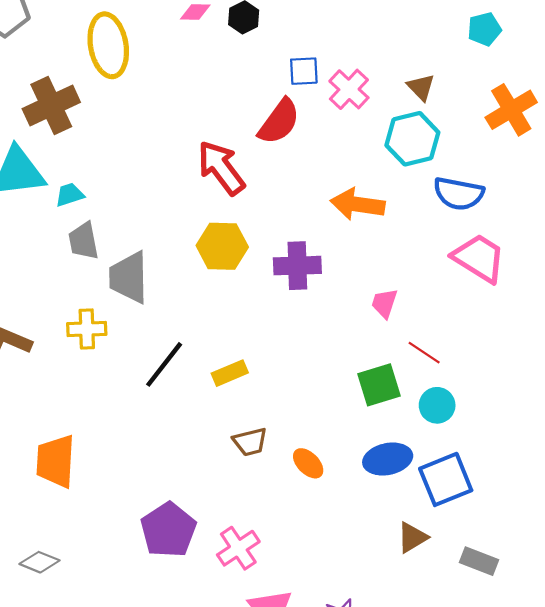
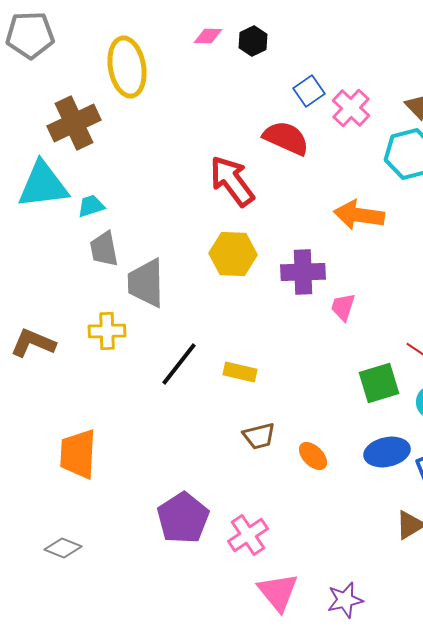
blue square: (304, 71) -> (309, 91), turned -32
red semicircle: (279, 122) -> (286, 138), turned -102
pink trapezoid: (384, 303) -> (343, 307), moved
yellow rectangle: (230, 373) -> (240, 372), turned 36

